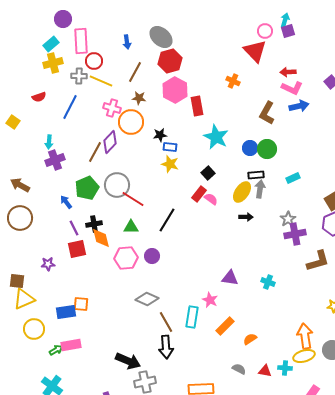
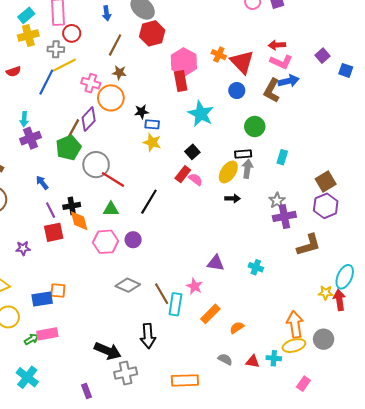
red triangle: (255, 51) -> (242, 62), moved
yellow line: (101, 81) -> (64, 65), moved, turned -50
pink hexagon: (175, 90) -> (184, 62), moved
brown L-shape: (267, 113) -> (272, 91), moved
blue circle: (250, 148) -> (237, 91), moved
cyan rectangle: (293, 178) -> (282, 157), turned -48
green pentagon: (87, 188) -> (69, 148), moved
brown line: (166, 322) -> (162, 294), moved

